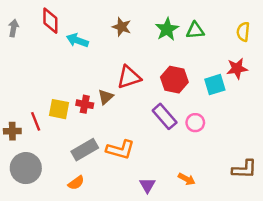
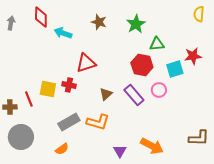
green triangle: (195, 31) -> (157, 44), moved
yellow semicircle: (243, 32) -> (199, 14), moved
red triangle: (129, 77) -> (86, 63), moved
brown triangle: (106, 97) -> (106, 94), moved
pink circle: (195, 123) -> (159, 90), moved
orange arrow: (187, 179) -> (152, 146), size x1.6

